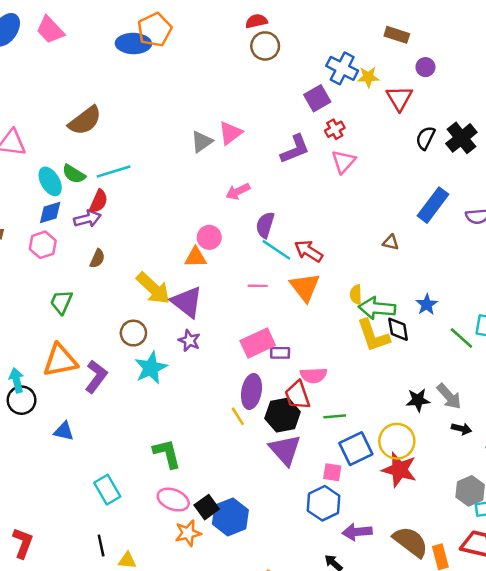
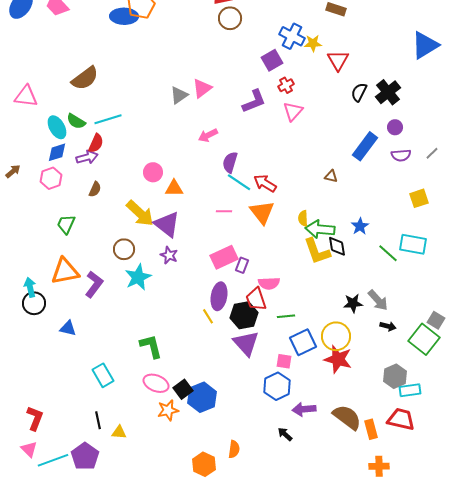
purple circle: (425, 67) -> (395, 127), moved
pink circle: (209, 237) -> (153, 172), moved
purple rectangle: (280, 353) -> (242, 265), turned -70

